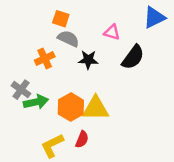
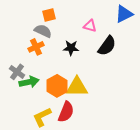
orange square: (61, 19) -> (49, 15), turned -32
gray semicircle: (68, 39) -> (43, 31), moved
red semicircle: (82, 139) -> (66, 112), size x1.5

